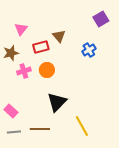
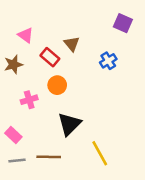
purple square: (101, 19) -> (123, 23), turned -35
pink triangle: (21, 29) -> (26, 35), turned -32
red rectangle: (41, 47) -> (50, 57), turned 56
pink cross: (24, 71) -> (29, 100), moved

